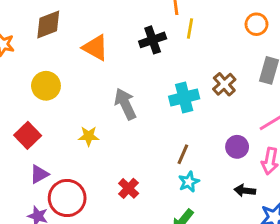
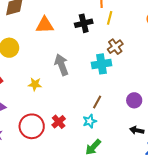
orange triangle: (95, 48) -> (45, 25), turned -36
brown cross: (224, 84) -> (115, 47), moved
cyan star: (189, 182) -> (90, 121), moved
red circle: (67, 198) -> (32, 126), moved

